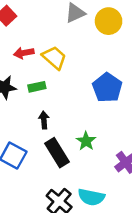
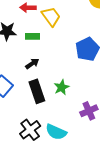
black arrow: (44, 120) -> (32, 64), turned 48

